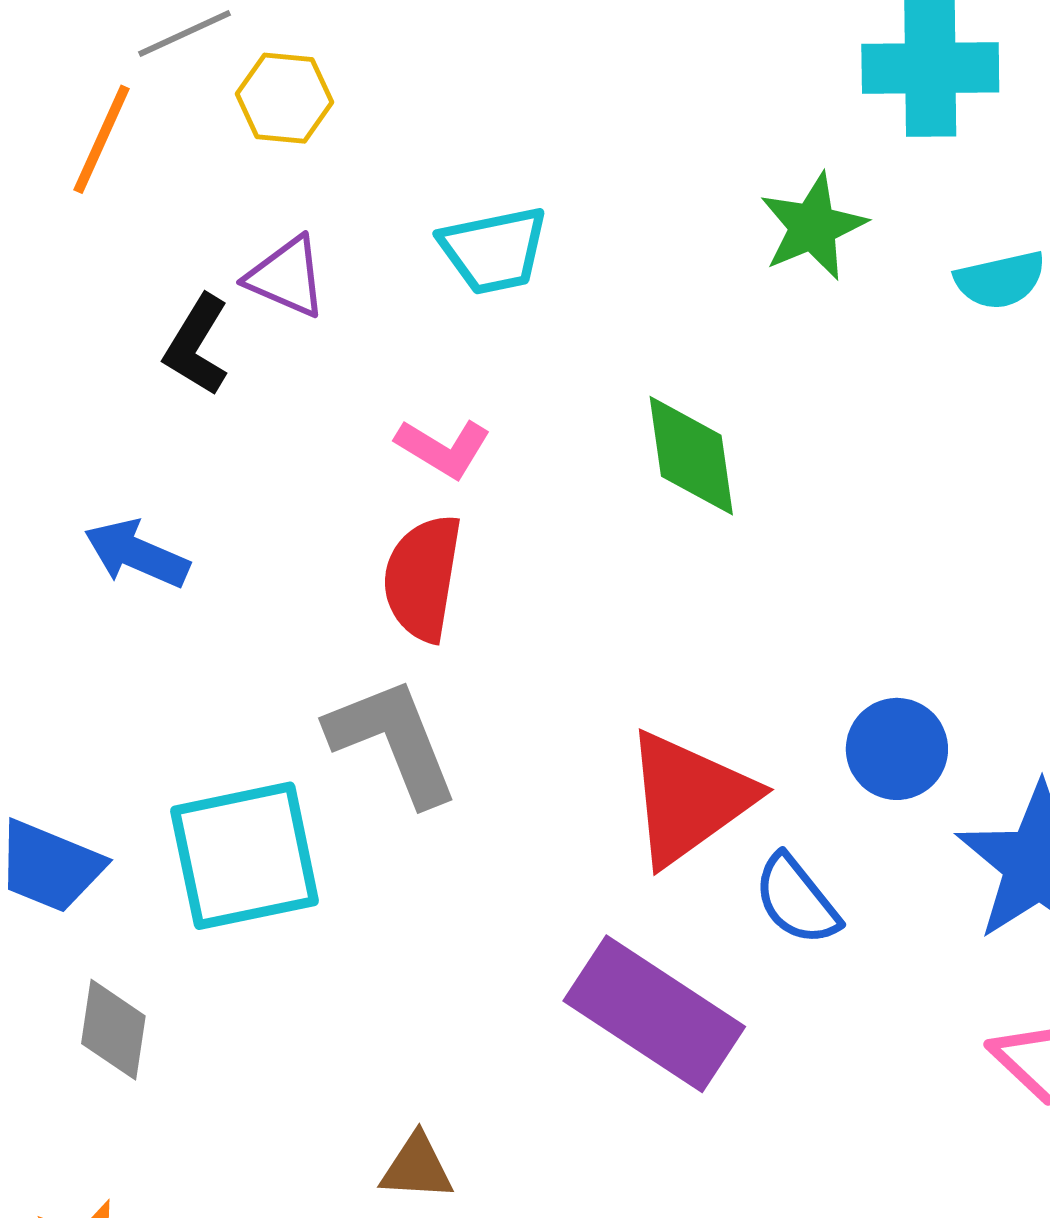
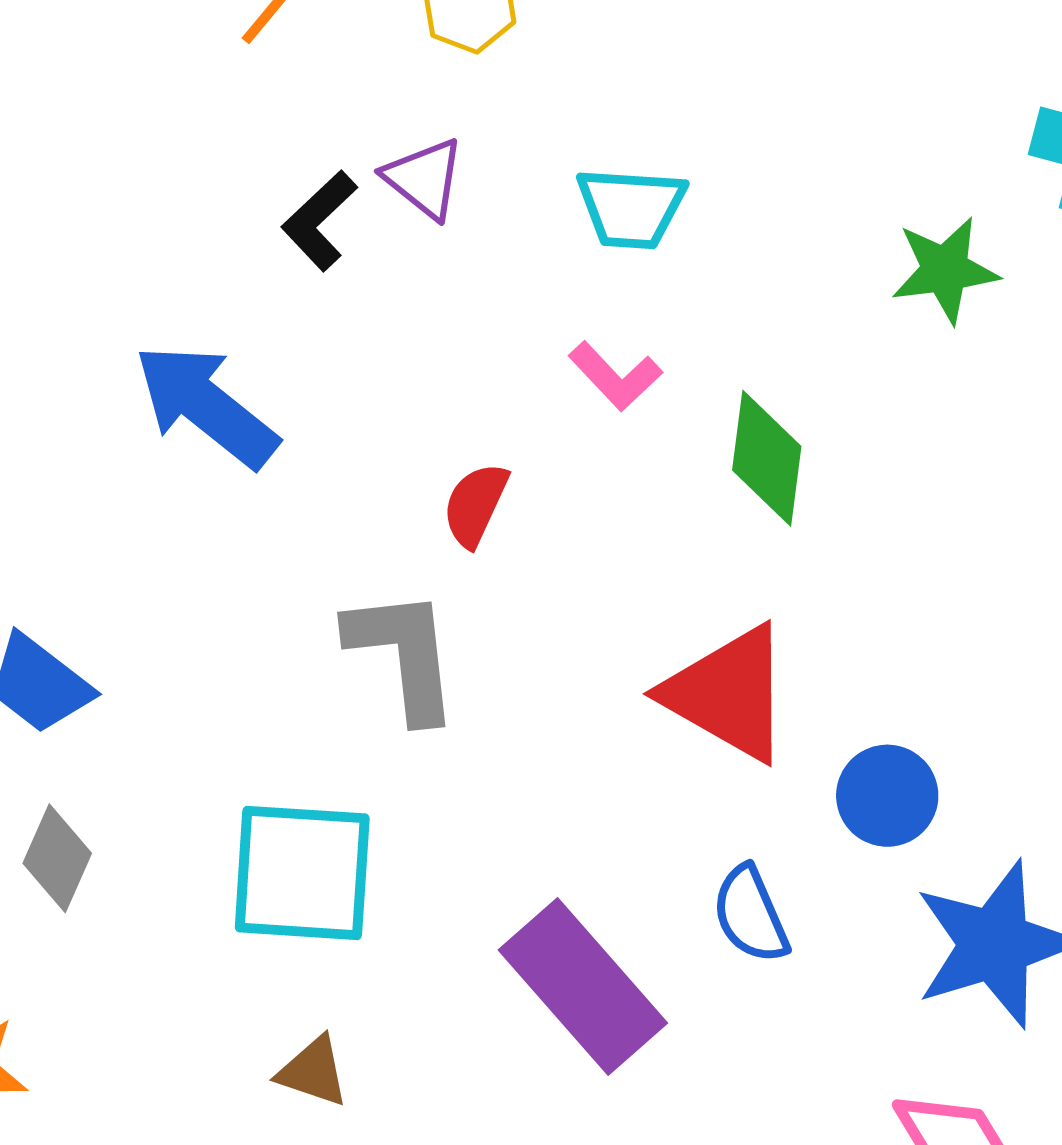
pink L-shape: (443, 448) -> (615, 376), moved
blue arrow: (137, 554) -> (206, 406), size x1.5
red semicircle: (423, 578) -> (475, 505), size x0.7
red triangle: (689, 798) -> (728, 693), moved, turned 50
cyan square: (245, 856) -> (302, 873), moved

